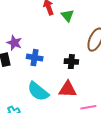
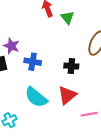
red triangle: (68, 89) -> (67, 95), turned -42

